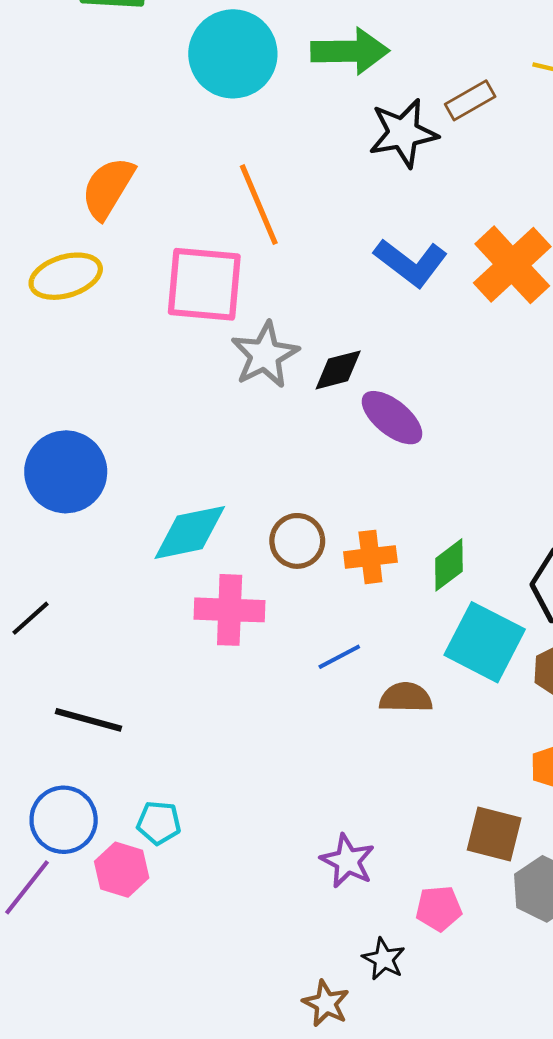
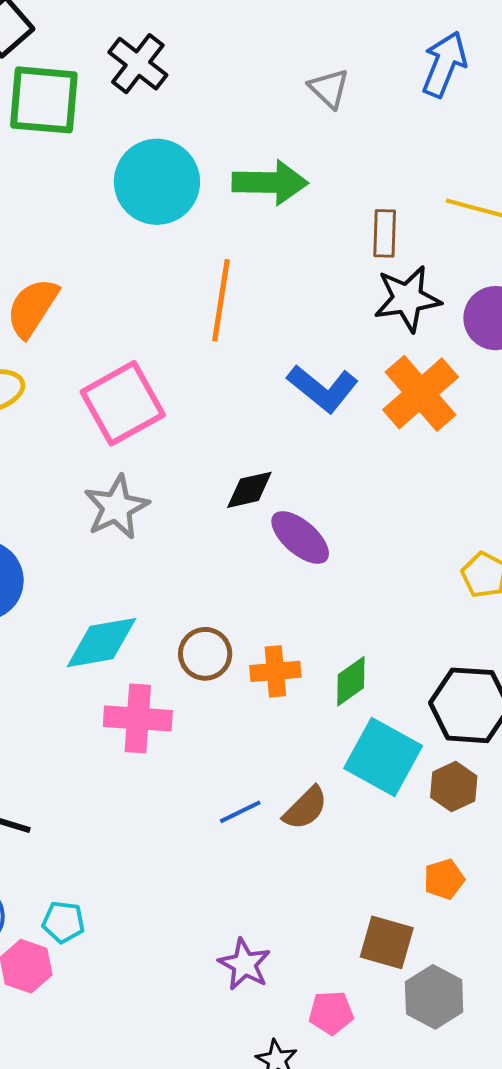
brown rectangle: (470, 100) -> (385, 233), turned -60
black star: (403, 133) -> (407, 299), moved
orange line: (259, 205) -> (221, 300), moved, turned 30
pink square: (204, 284) -> (123, 403), turned -36
gray star: (265, 355) -> (116, 507), moved
blue line: (339, 657) -> (240, 812), moved
brown semicircle: (406, 697) -> (305, 808), turned 132

